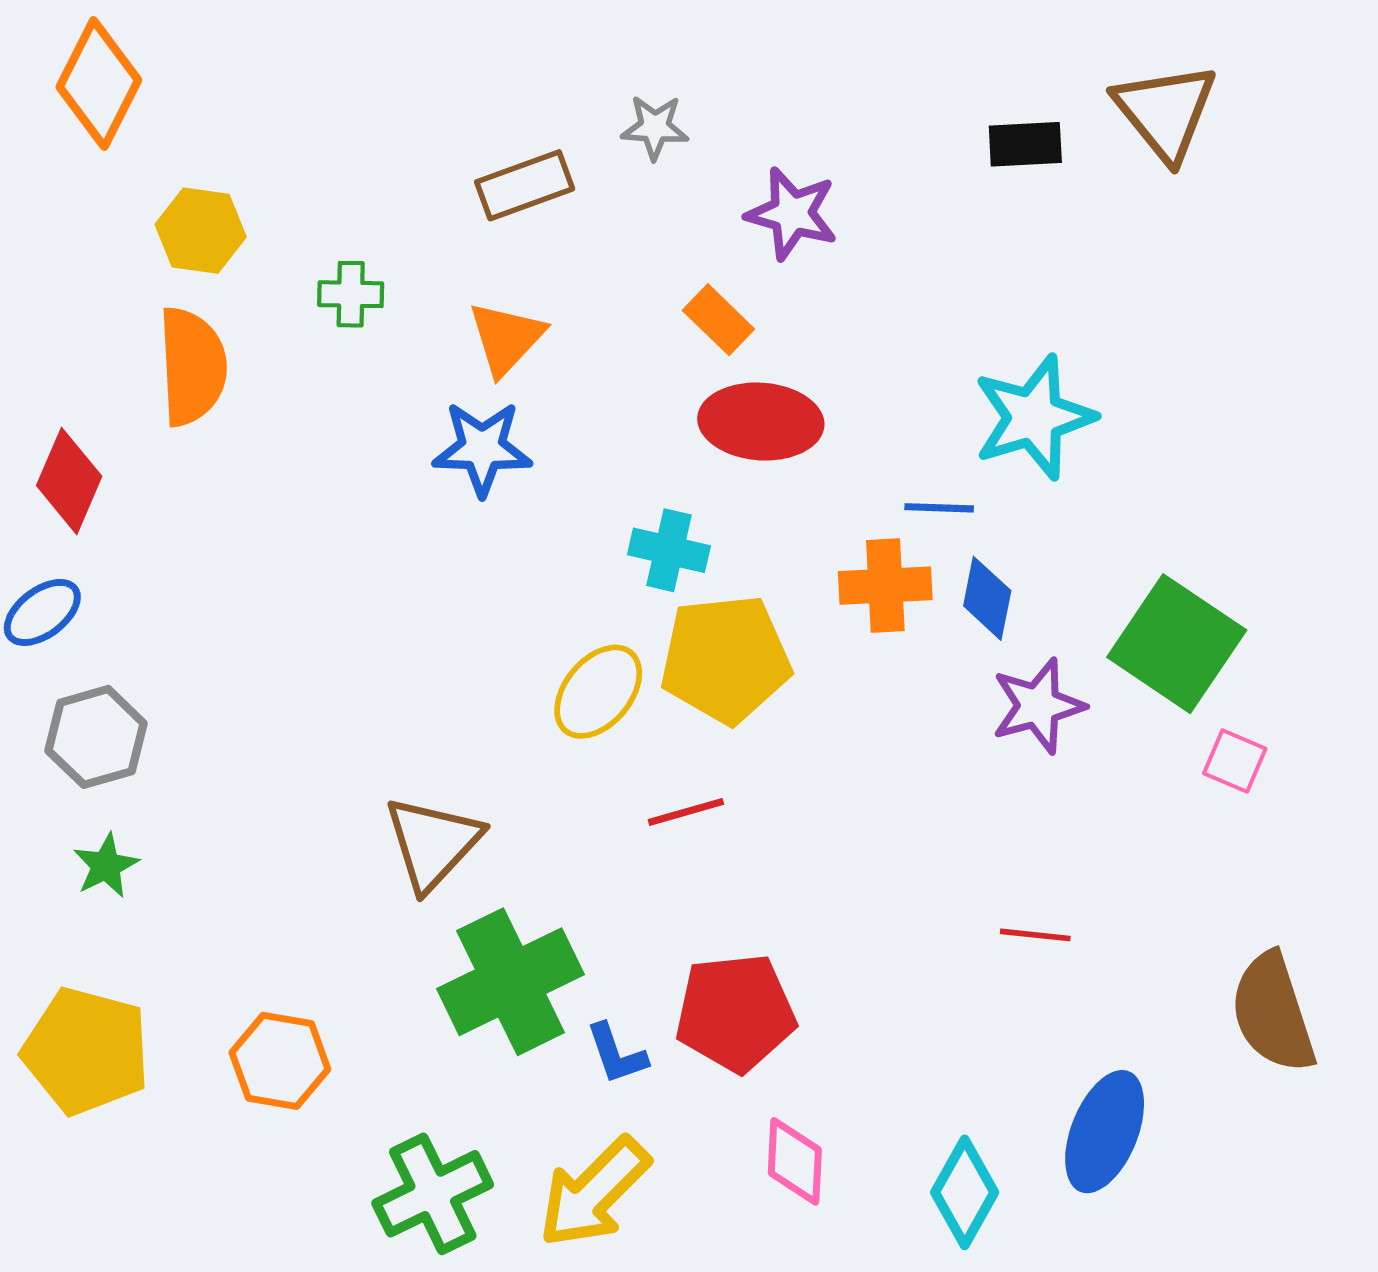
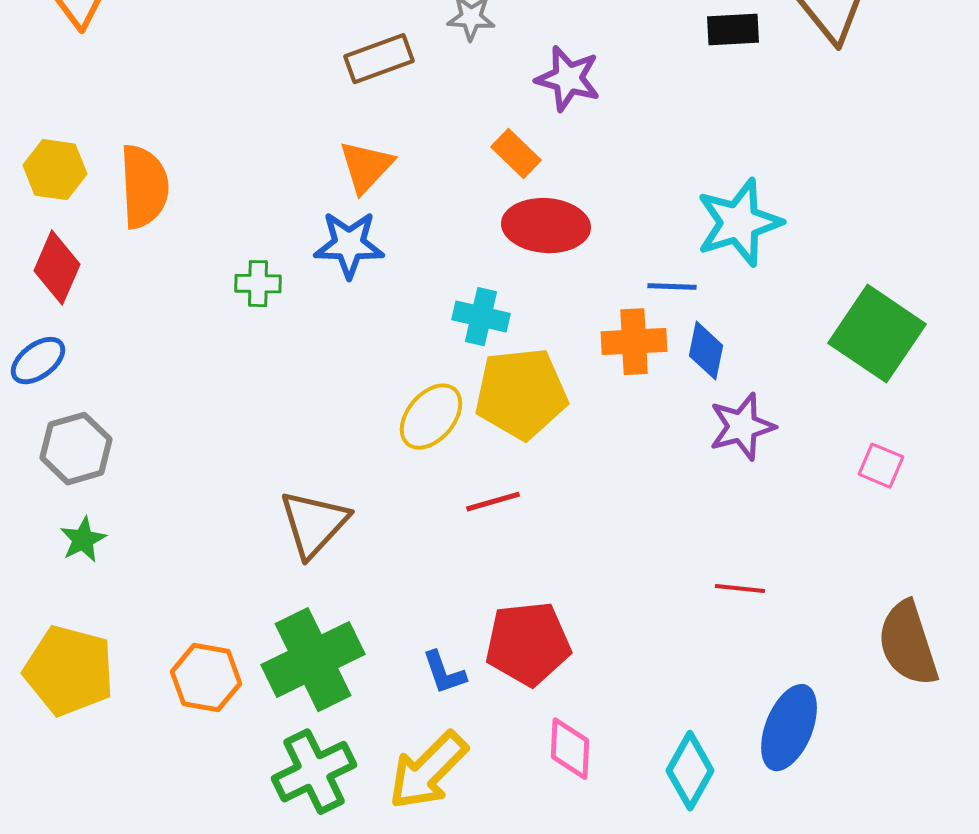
yellow hexagon: (201, 231) -> (55, 170), moved
green cross: (351, 294) -> (258, 284), moved
green square: (1177, 644) -> (877, 334), moved
green cross: (510, 982) -> (313, 660), moved

